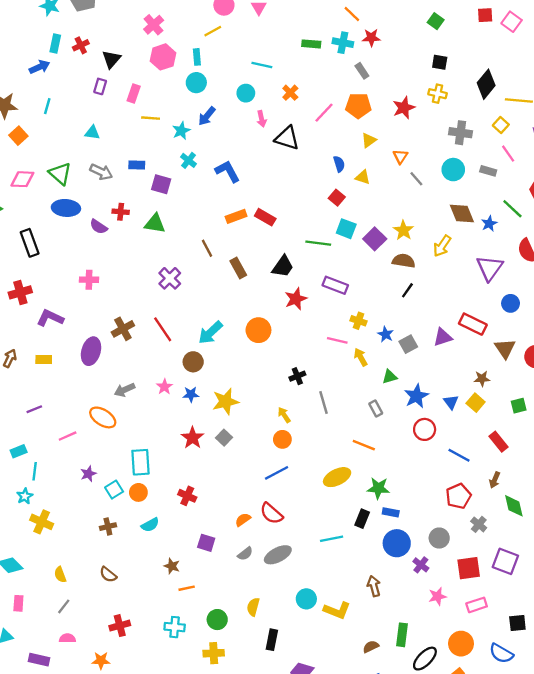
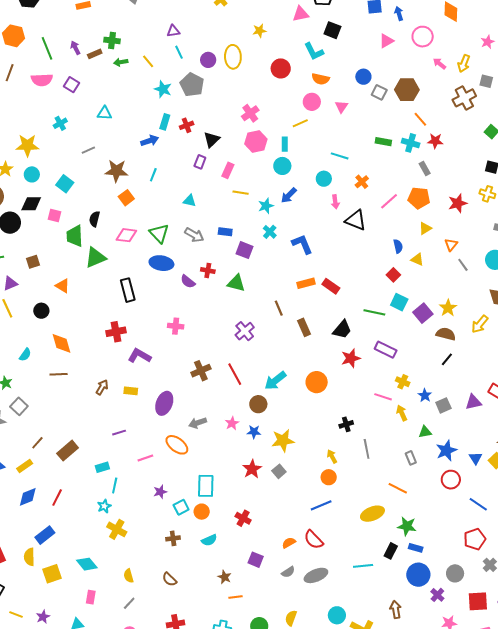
purple ellipse: (91, 351) -> (164, 403), moved

